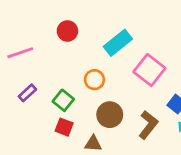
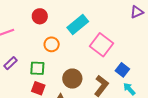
orange circle: (94, 80) -> (52, 44), moved
green square: (63, 100) -> (37, 68), turned -35

